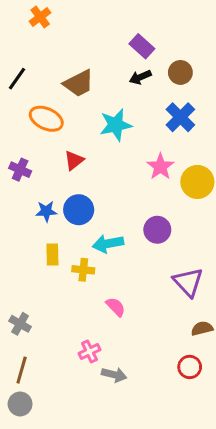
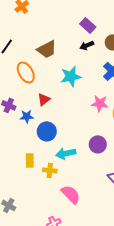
orange ellipse: (46, 119) -> (26, 72), turned 35
pink star: (160, 167) -> (100, 103), turned -30
blue star: (46, 211) -> (27, 116), moved
pink semicircle: (116, 307) -> (71, 194), size x1.5

